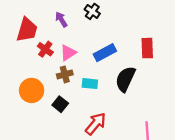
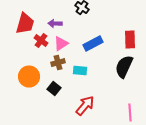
purple arrow: (61, 19) -> (55, 24), moved, turned -56
black semicircle: (125, 79) -> (124, 67), moved

